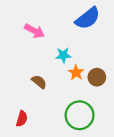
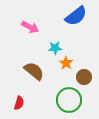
brown circle: (97, 77) -> (84, 77), moved
brown semicircle: (39, 82) -> (34, 71), size x1.5

